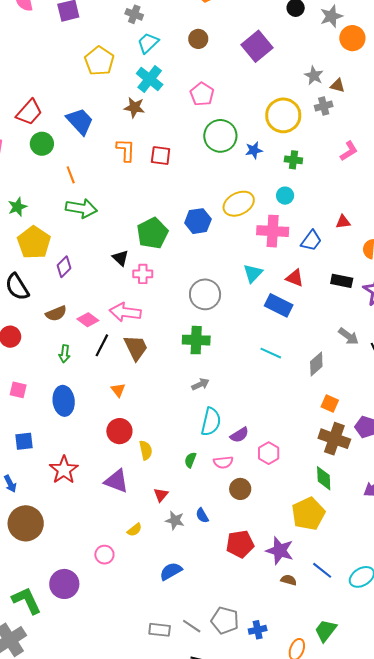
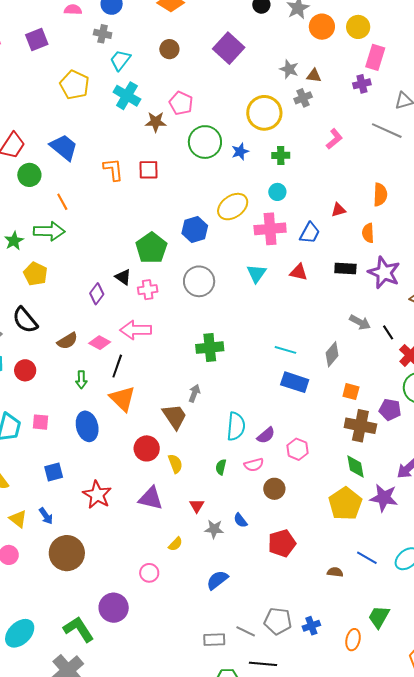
brown star: (134, 107) -> (156, 122), moved
green arrow: (81, 208) -> (49, 231), moved
yellow pentagon: (34, 242) -> (35, 274), size x0.7
purple diamond: (64, 267) -> (97, 294), moved
gray circle: (205, 294) -> (199, 281), moved
blue rectangle: (279, 305) -> (295, 382), moved
brown trapezoid: (136, 348) -> (175, 416), moved
gray arrow: (200, 384) -> (194, 393), moved, turned -36
orange triangle: (118, 390) -> (122, 399), moved, size x1.8
purple star: (280, 551) -> (384, 498), moved

